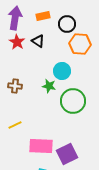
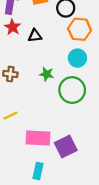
black triangle: (38, 41) -> (35, 36), moved, turned -40
cyan circle: (62, 71) -> (77, 58), moved

